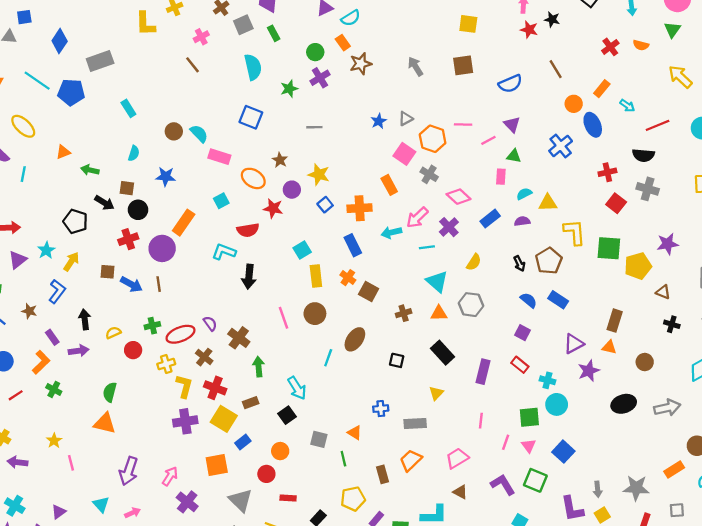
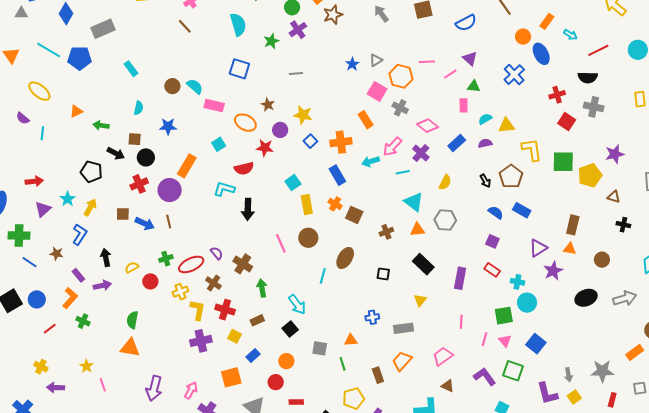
yellow square: (224, 419) -> (235, 336), size x0.6
orange triangle: (355, 433) -> (351, 340), turned -32

